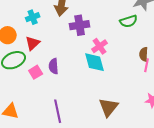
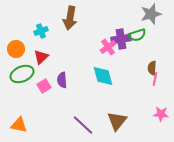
purple cross: (80, 25) -> (121, 39), moved
pink cross: (100, 46) -> (108, 47), moved
purple line: (58, 111) -> (83, 125), moved, turned -35

